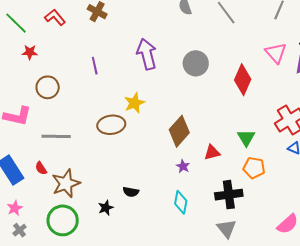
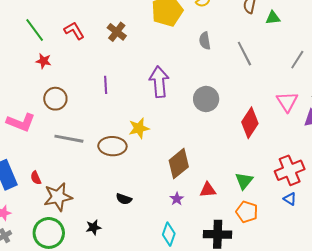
gray line: (56, 136) -> (69, 139), moved
black semicircle: (131, 192) -> (124, 199), moved

